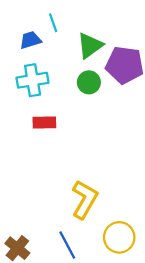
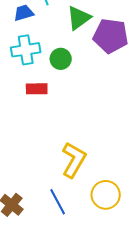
green circle: (89, 82) -> (61, 59), moved

